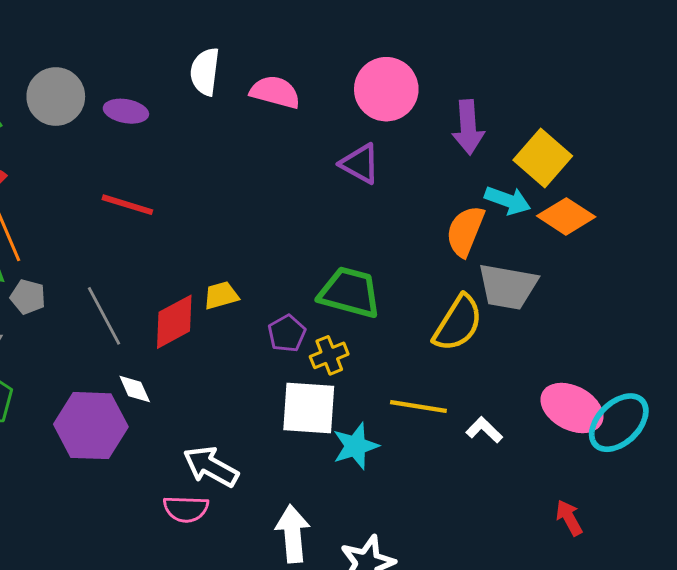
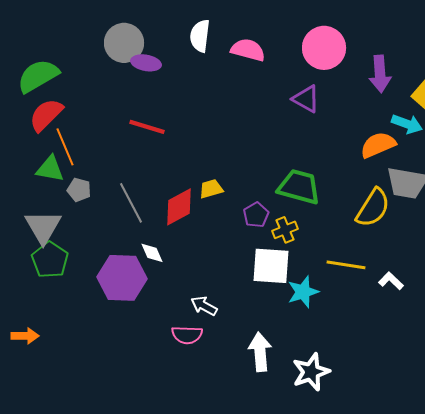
gray circle: (56, 97) -> (124, 43), moved
orange semicircle: (465, 231) -> (378, 145), turned 45
white arrow: (211, 466) -> (204, 306), size x0.7

